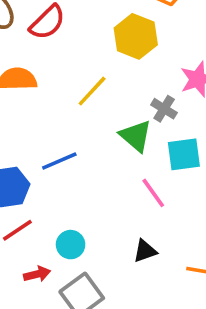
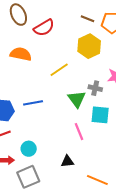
gray cross: (164, 109) -> (95, 88), turned -32

